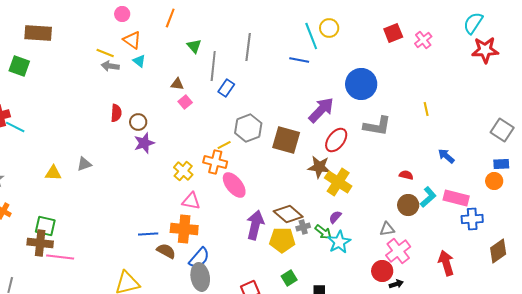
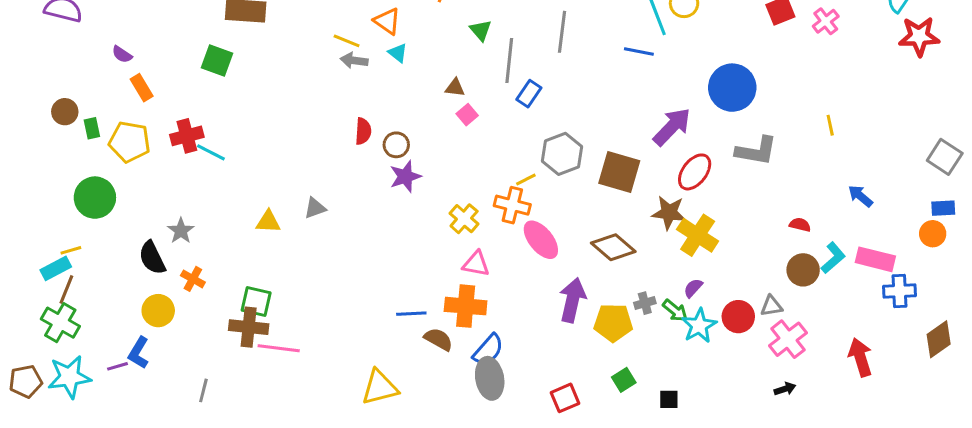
brown diamond: (288, 214) -> (613, 247), moved
red circle: (382, 271) -> (738, 317), moved

